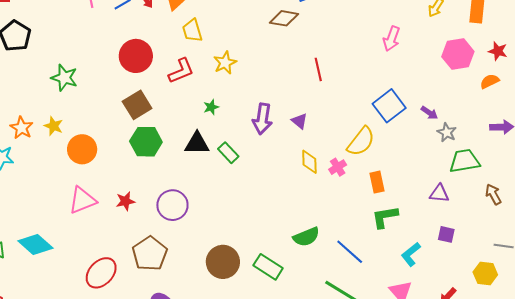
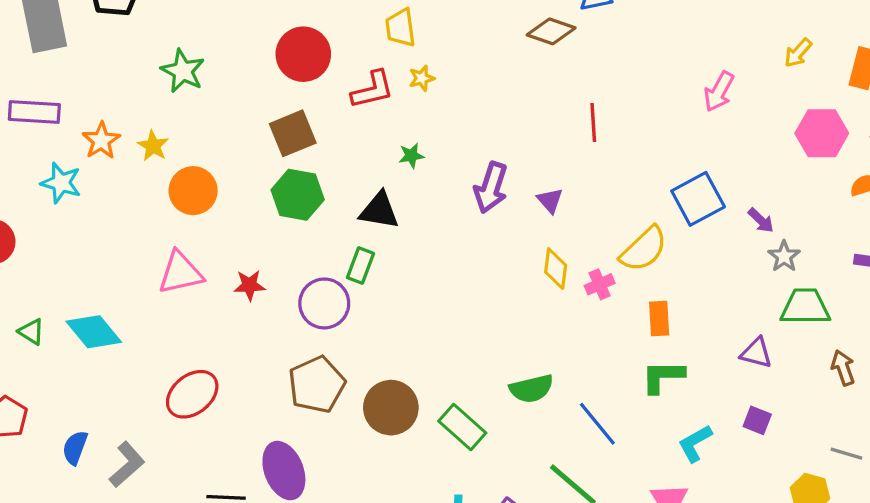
yellow star: (225, 63) -> (422, 78), moved, size x0.7
green rectangle: (228, 153) -> (361, 266), moved, turned 55
brown pentagon: (150, 254) -> (317, 385), moved

